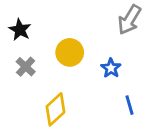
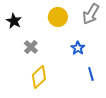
yellow circle: (70, 52) -> (58, 17), moved
gray cross: (26, 67) -> (31, 47), moved

